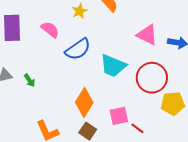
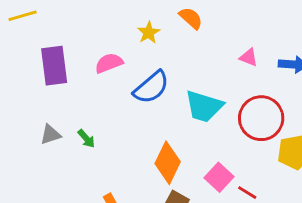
pink semicircle: (50, 30) -> (109, 63), turned -54
pink triangle: (147, 35) -> (249, 57), size x0.6
pink square: (119, 116) -> (219, 177), turned -30

